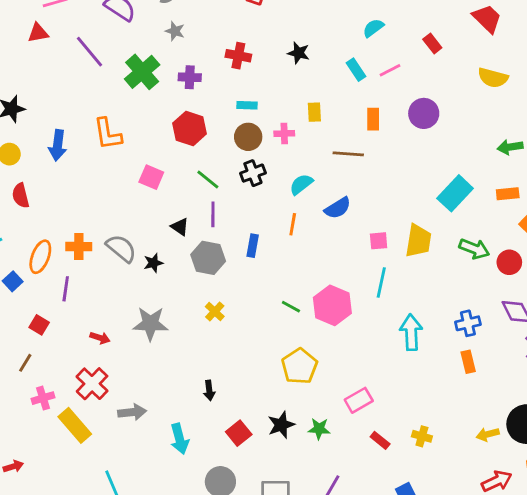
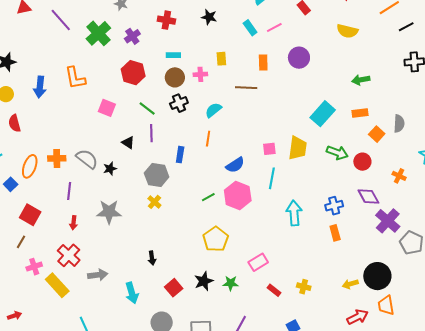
purple cross: (190, 77) -> (132, 36), turned -35
blue semicircle: (338, 208) -> (235, 165), moved
gray hexagon: (208, 258) -> (157, 175), moved
purple line: (66, 289) -> (69, 191), moved
green line: (291, 307) -> (208, 197), turned -56
red square: (39, 325) -> (30, 215), size x1.5
red arrow: (100, 338) -> (73, 223), turned 80

